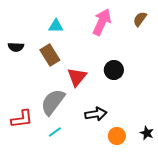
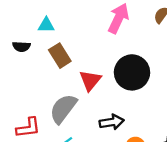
cyan triangle: (56, 26) -> (46, 25), moved
black circle: (114, 70) -> (132, 72), size x1.6

